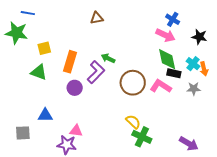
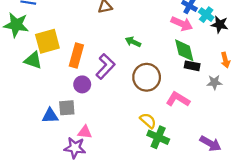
yellow square: (44, 48) -> (47, 41), size x1.6
green arrow: (108, 58) -> (133, 42), moved
cyan cross: (193, 64) -> (206, 15), moved
green triangle: (39, 72) -> (33, 60), moved
pink L-shape: (161, 86) -> (178, 99), moved
gray square: (23, 133) -> (67, 108), moved

